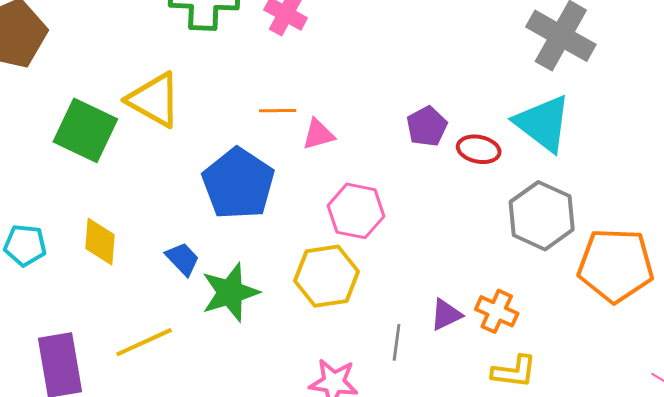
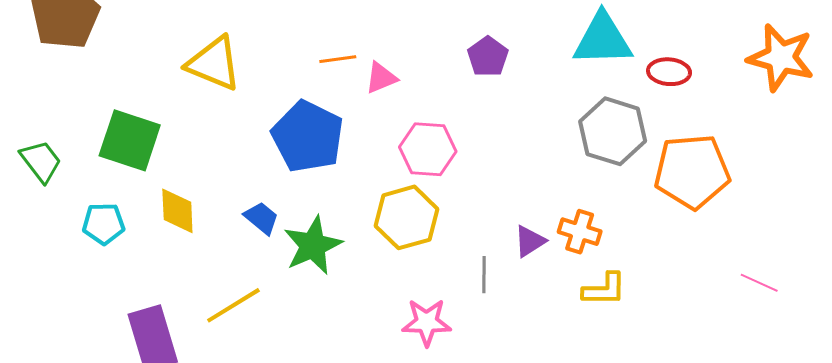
cyan triangle: (543, 123) -> (603, 39), turned -32
green square: (85, 130) -> (130, 140), moved
red ellipse: (479, 149) -> (669, 72), moved

